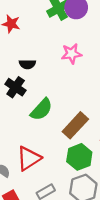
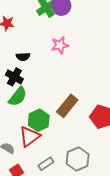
green semicircle: (41, 109) -> (18, 97), moved
green hexagon: (79, 157) -> (39, 120), moved

